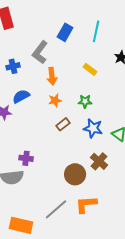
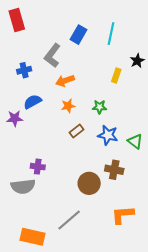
yellow rectangle: (90, 69) -> (116, 75), moved, turned 72
orange arrow: (52, 76) -> (65, 81), turned 78
brown cross: (99, 161) -> (114, 170), turned -30
orange L-shape: (86, 204) -> (123, 215), moved

